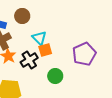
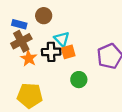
black cross: (29, 60) -> (51, 52), moved, turned 30

